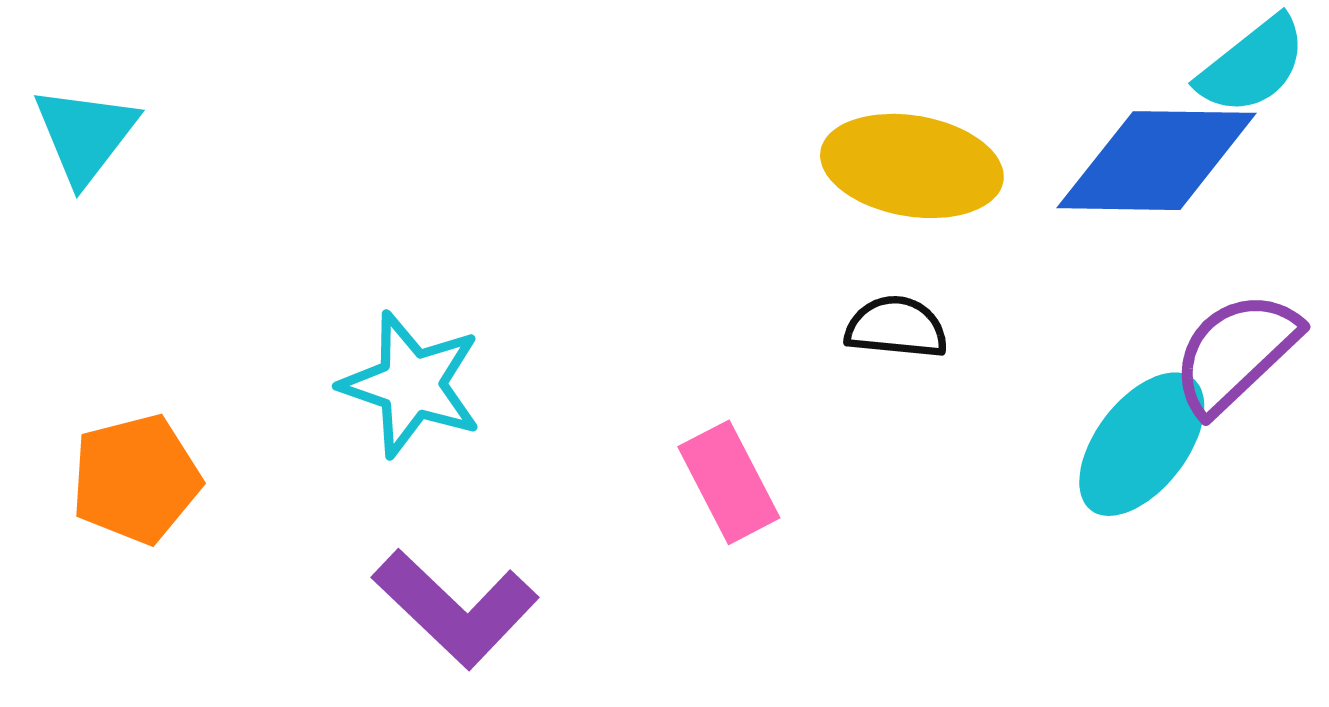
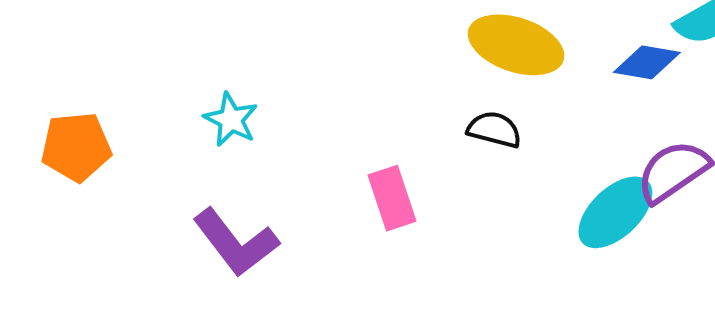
blue diamond: (1157, 161) -> (647, 62), size x0.6
cyan star: (411, 384) -> (231, 119), size x0.7

